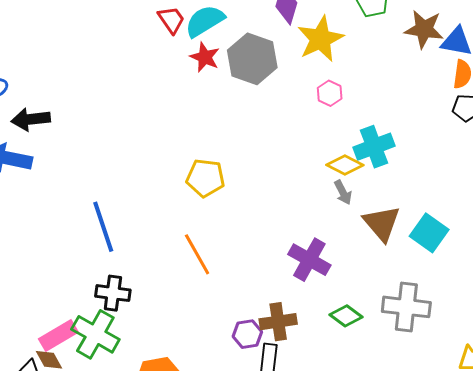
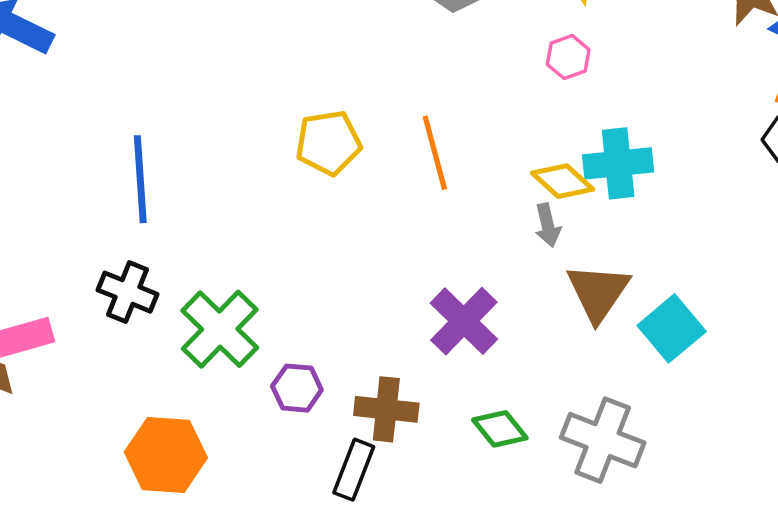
yellow pentagon: (205, 178) -> (328, 143), turned -30
orange line: (197, 254) -> (435, 153), moved
green cross: (95, 334) -> (220, 329), moved
purple hexagon: (247, 334) -> (297, 388), moved

